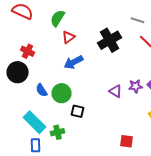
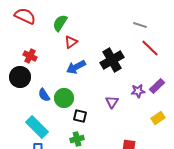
black cross: (110, 40) -> (112, 60), moved
purple triangle: (116, 91) -> (112, 102), moved, turned 32
green cross: (58, 132) -> (77, 139), moved

